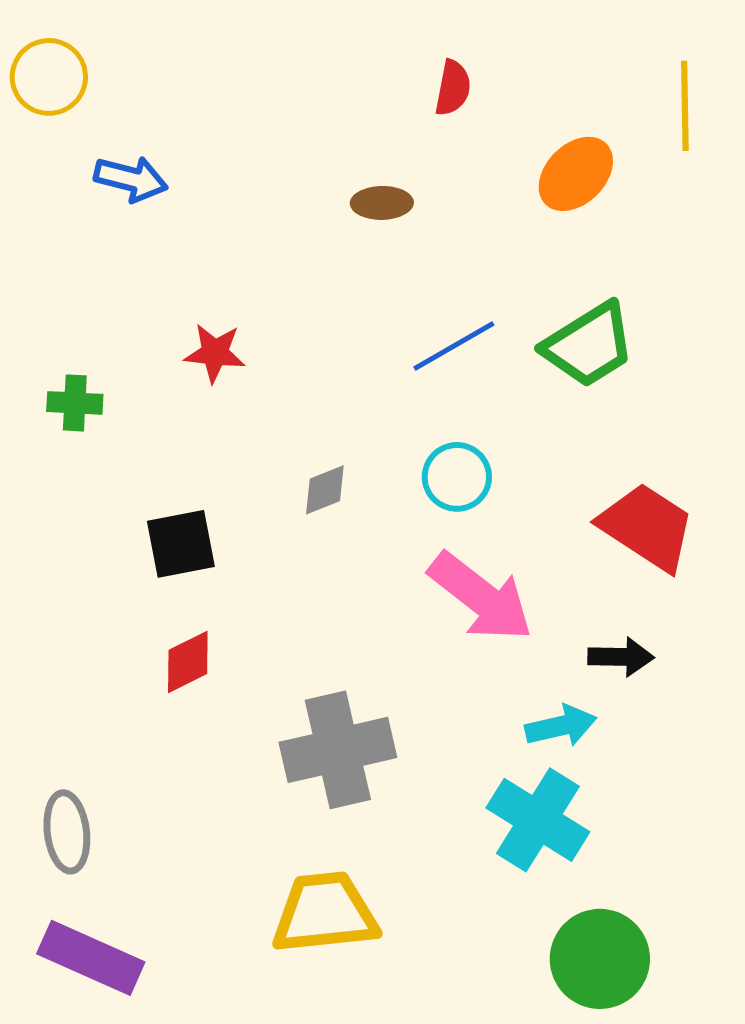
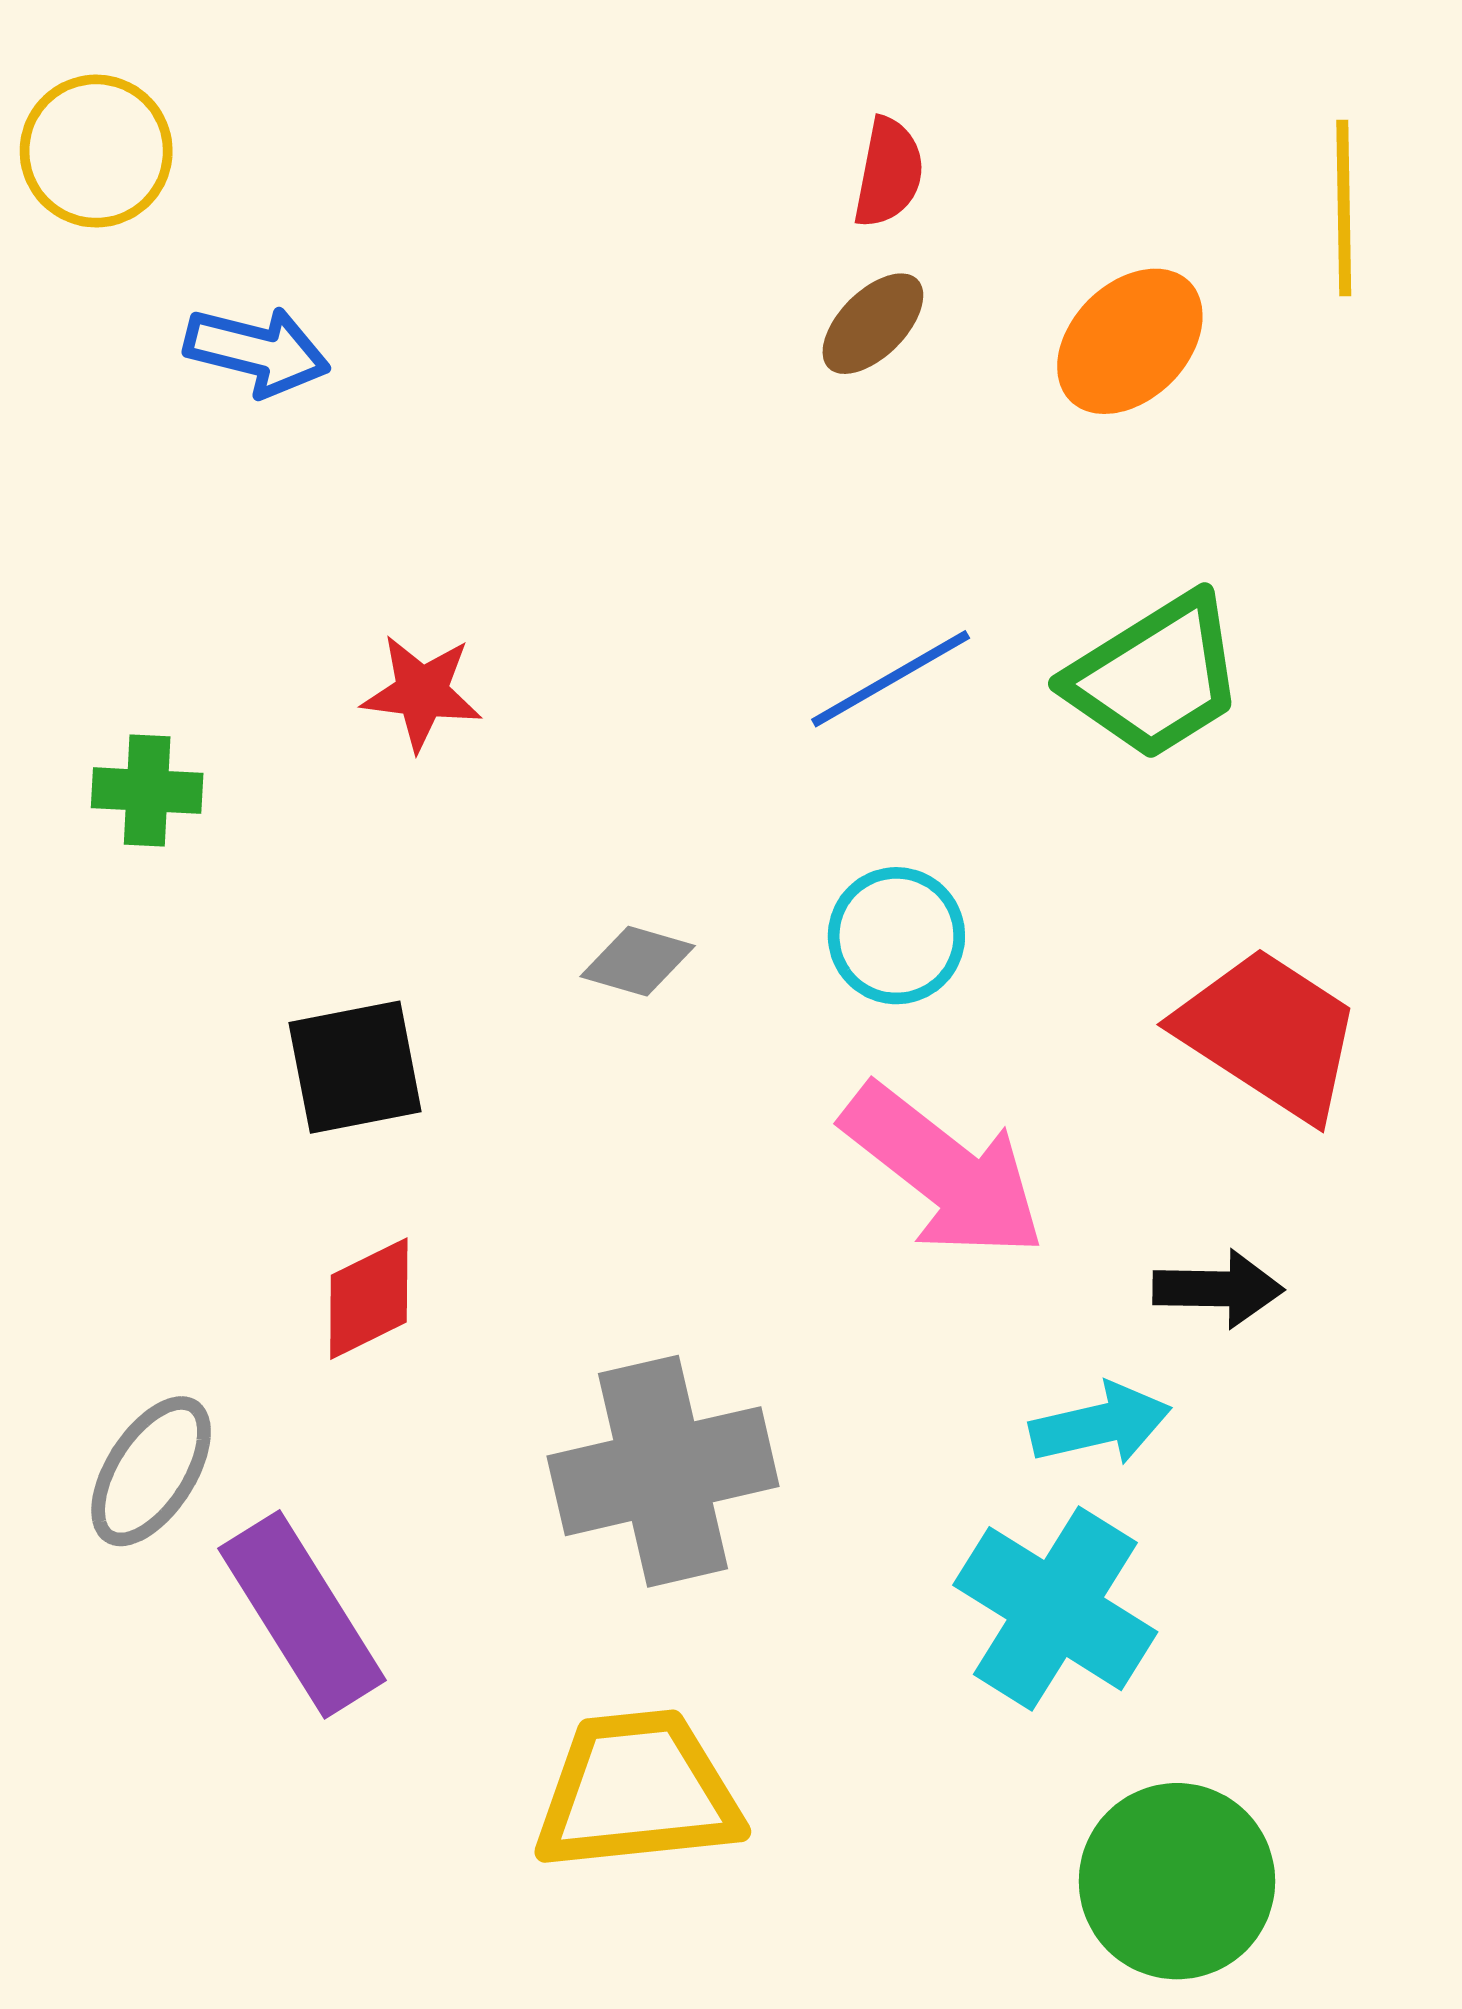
brown ellipse: (382, 203) -> (873, 324), moved, turned -44
gray diamond: (325, 490) -> (638, 961), turned 38
gray ellipse: (67, 832) -> (151, 1471), moved, turned 40
purple rectangle: (91, 958) -> (302, 1614), moved, turned 34

